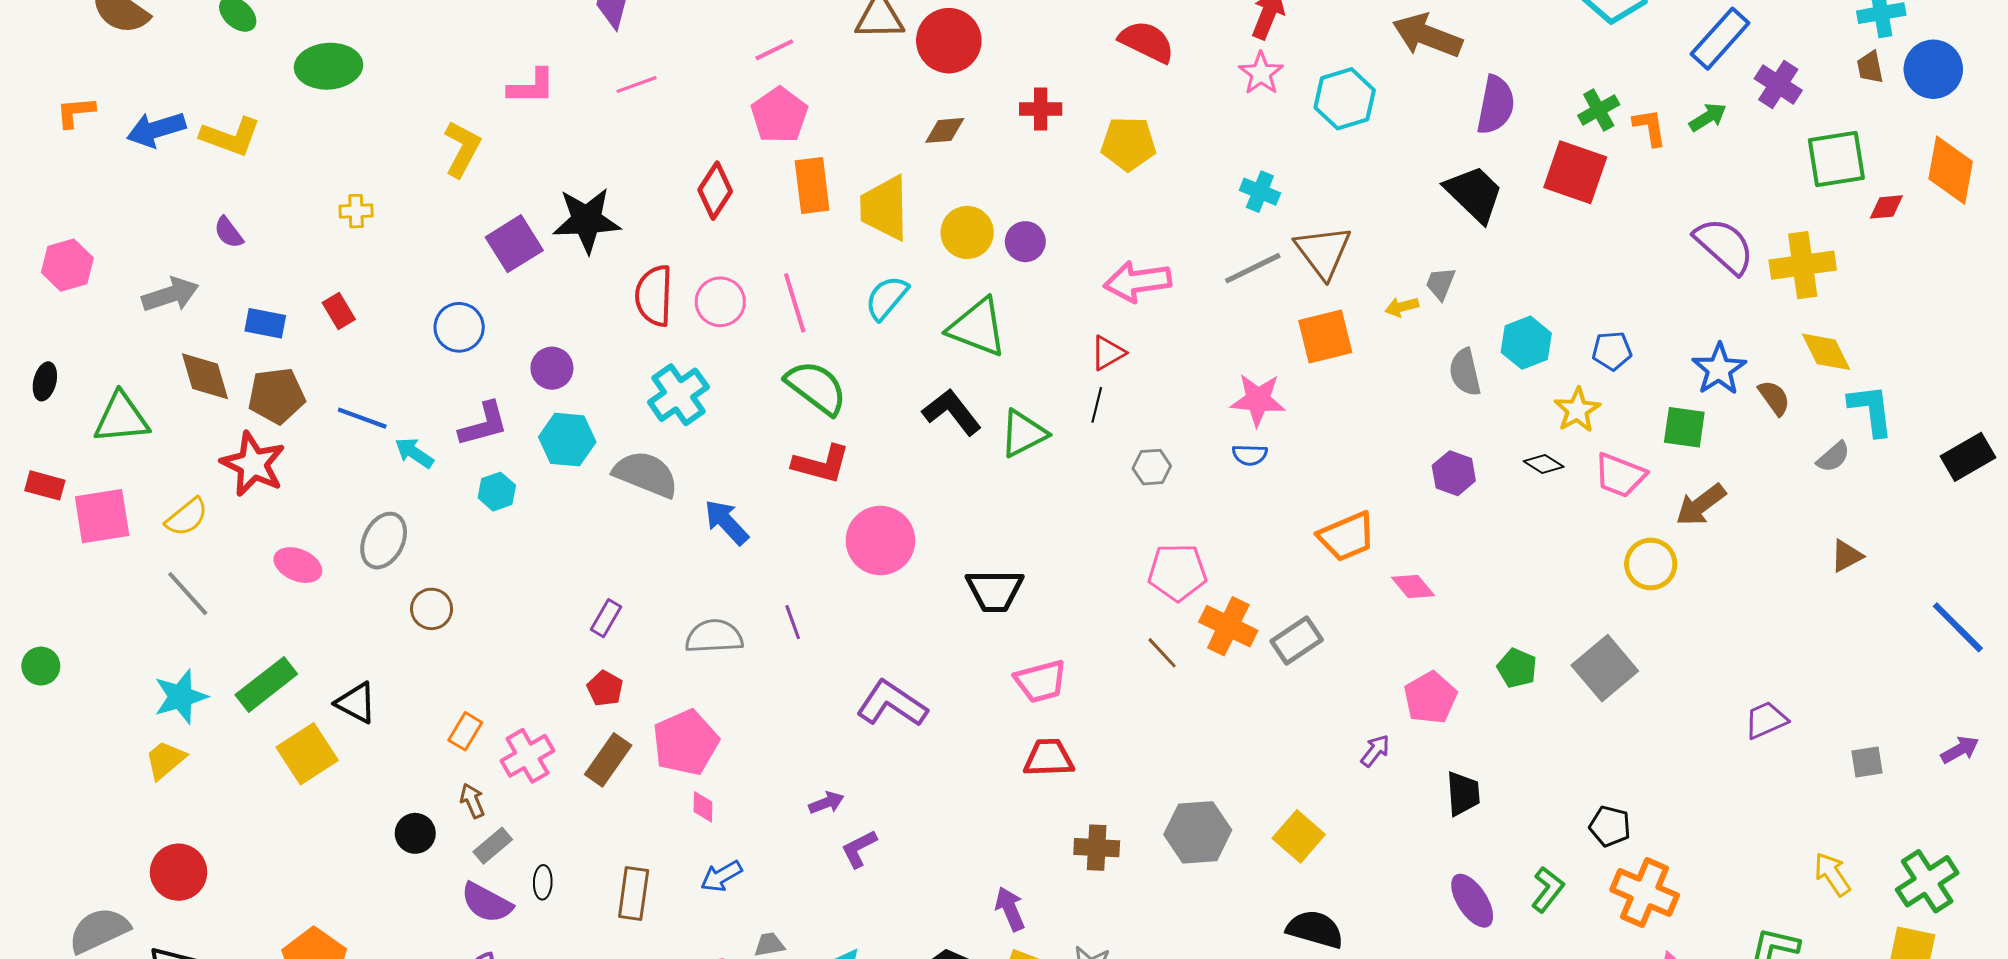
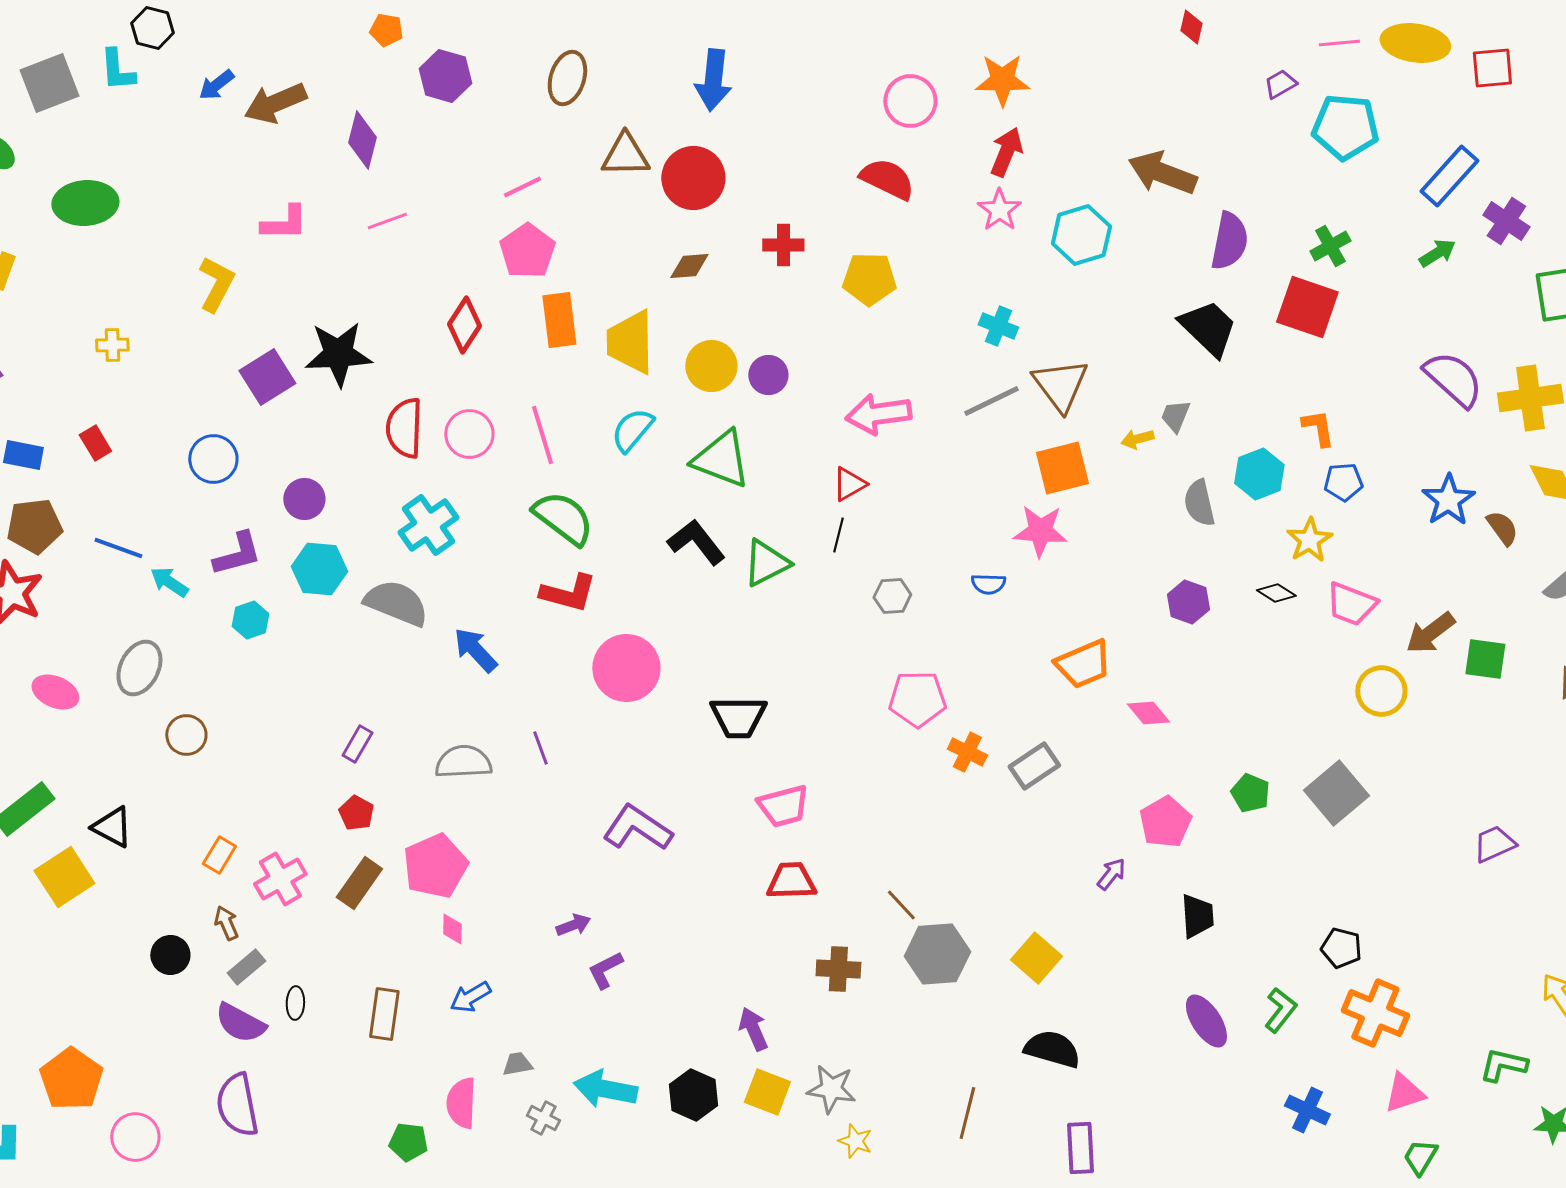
orange L-shape: (1650, 127) -> (1318, 428), moved
pink star: (1258, 400) -> (1040, 531), moved
green square: (1684, 427) -> (1485, 659), moved
orange cross: (1228, 626) -> (967, 752), size x0.7
brown line: (1162, 653) -> (901, 905), moved

